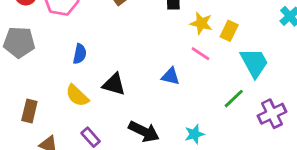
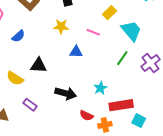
yellow star: (201, 23) -> (61, 26), moved
yellow rectangle: (229, 31) -> (110, 13), turned 32
blue semicircle: (80, 54) -> (18, 36), moved, turned 48

